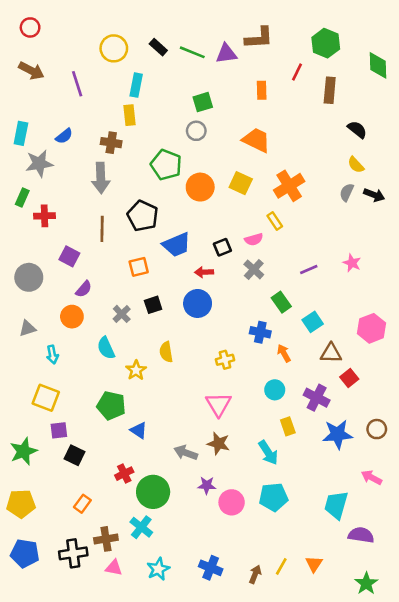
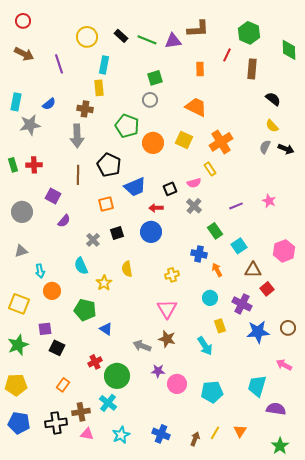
green rectangle: (22, 198) -> (13, 165), moved, turned -40
orange circle: (72, 317) -> (52, 291), moved
yellow square: (46, 398) -> (19, 304), moved
cyan pentagon: (273, 497) -> (212, 392), moved

